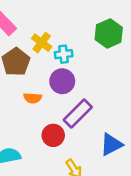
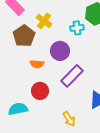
cyan cross: (64, 54) -> (77, 28), moved
red circle: (53, 135) -> (40, 91), moved

